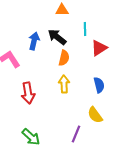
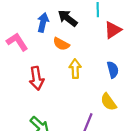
orange semicircle: (64, 58) -> (61, 44), moved, turned 105

